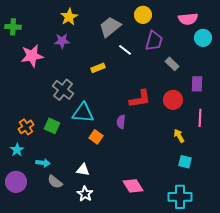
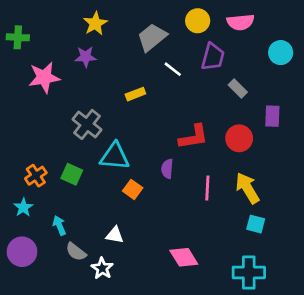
pink semicircle: (188, 19) -> (241, 22), moved
pink line: (200, 118) -> (207, 188), moved
yellow arrow: (179, 136) -> (247, 188), size x1.6
cyan arrow: (43, 163) -> (59, 225), turned -120
white star: (85, 194) -> (102, 268), moved

